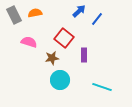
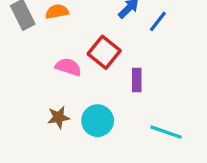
pink semicircle: (29, 42) -> (68, 67), moved
brown star: (52, 58) -> (59, 117), moved

